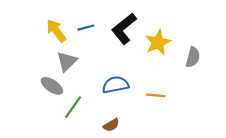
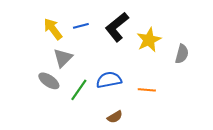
green line: (73, 107) -> (79, 90), moved
brown semicircle: (111, 125) -> (115, 117), moved

